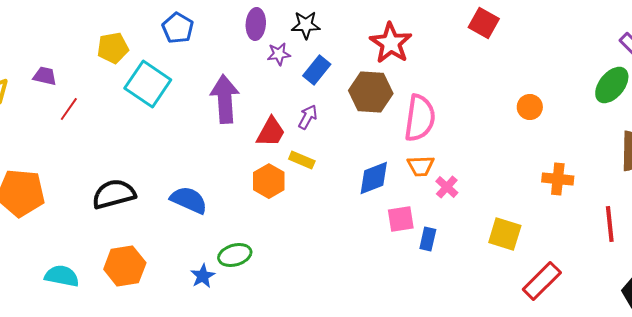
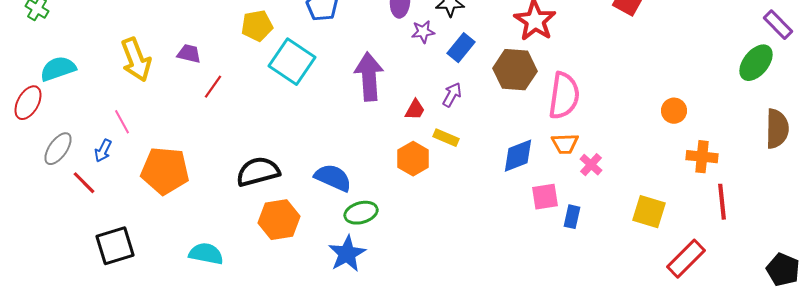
orange circle: (530, 107) -> (674, 111), moved
red trapezoid: (271, 132) -> (415, 110), size x0.7
red line: (610, 224) -> (722, 202), moved
green ellipse: (235, 255) -> (361, 213), moved
orange hexagon: (125, 266) -> (279, 220), moved
blue star: (203, 276) -> (347, 254), size x1.5

